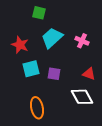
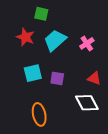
pink cross: (82, 41) -> (87, 43), turned 32
red star: (20, 45) -> (25, 37), moved

